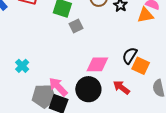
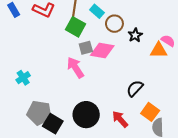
pink diamond: (97, 64) -> (102, 51), moved
orange square: (141, 66) -> (150, 112), moved
pink arrow: (58, 87) -> (75, 68), moved

